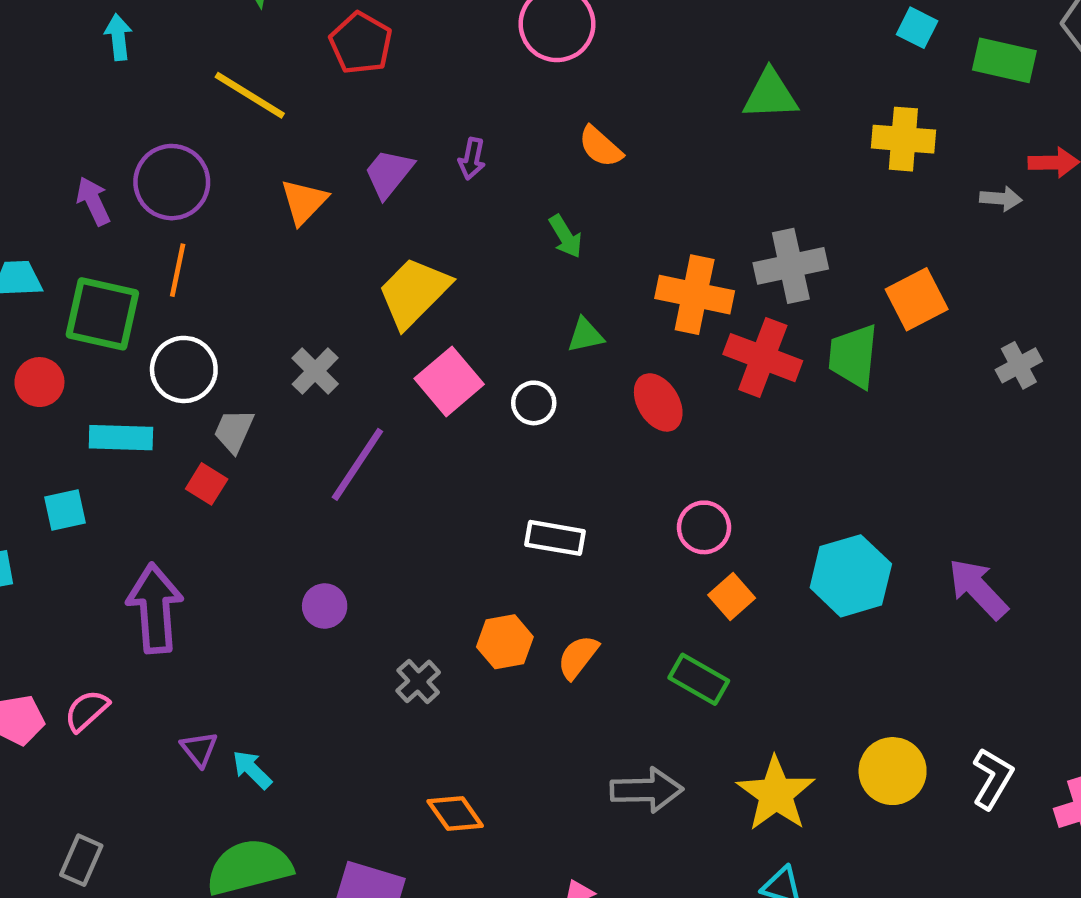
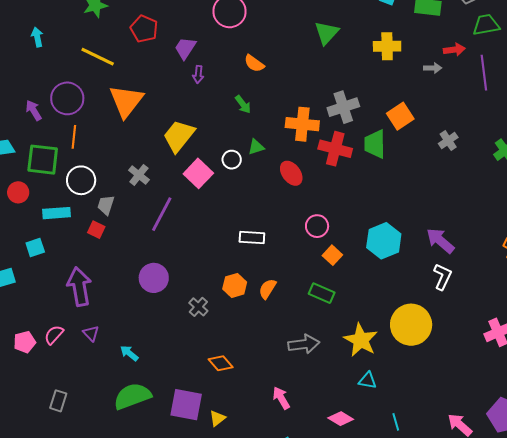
green triangle: (770, 95) -> (327, 33), turned -40
purple trapezoid: (389, 173) -> (185, 48), moved
orange triangle: (304, 202) -> (126, 101), size x1.6
white circle: (534, 403) -> (232, 160), moved
purple circle: (325, 606) -> (154, 278), size x1.5
purple triangle: (199, 749) -> (91, 333), moved
yellow circle: (893, 771) -> (411, 325), size x1.4
white L-shape: (992, 778) -> (443, 277), moved

